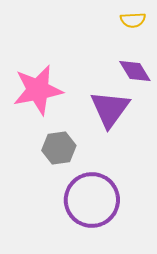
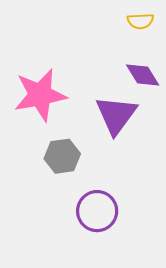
purple circle: (92, 200) -> (97, 211), size x0.7

